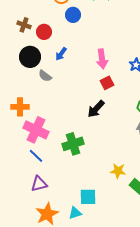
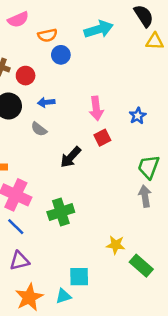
blue arrow: (61, 54) -> (46, 102), turned 48
gray semicircle: (45, 76) -> (39, 129), moved
black arrow: (96, 109) -> (71, 157), moved

